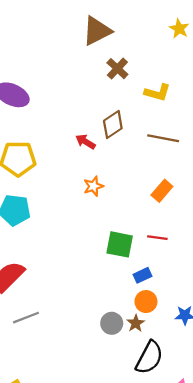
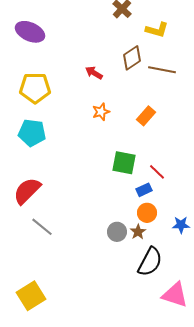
brown diamond: (113, 125) -> (132, 58), moved
orange rectangle: (162, 191) -> (146, 116), moved
red line: (157, 238) -> (157, 172), moved, turned 36
gray line: (26, 318) -> (42, 227), turned 60

